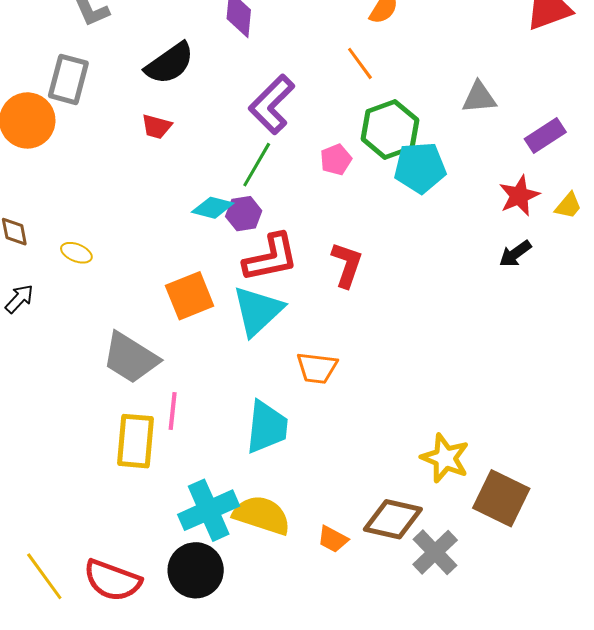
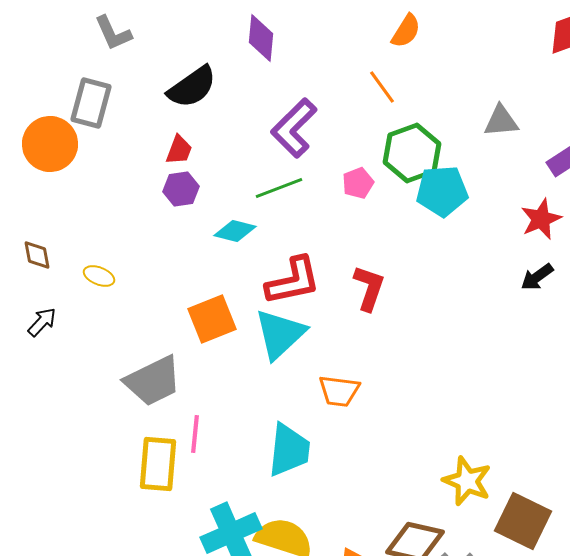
red trapezoid: (157, 126) -> (179, 150), turned -84
green line: (257, 165) -> (279, 188), turned 39
purple hexagon: (244, 214) -> (181, 189), moved
gray trapezoid: (130, 358) -> (153, 381), turned -58

